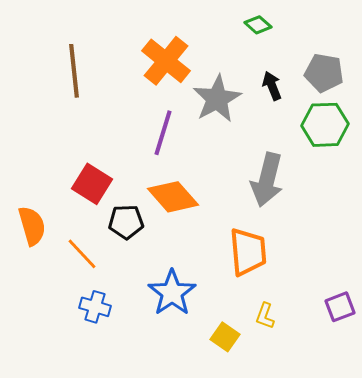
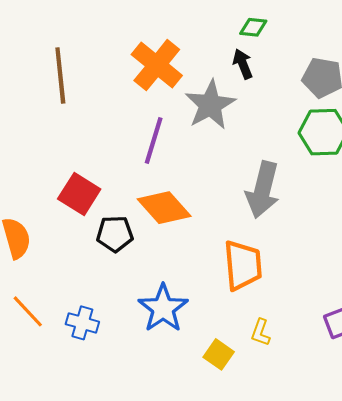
green diamond: (258, 25) -> (253, 27), turned -36
black arrow: (272, 86) -> (243, 64), moved
orange line: (82, 254) -> (28, 311), moved

